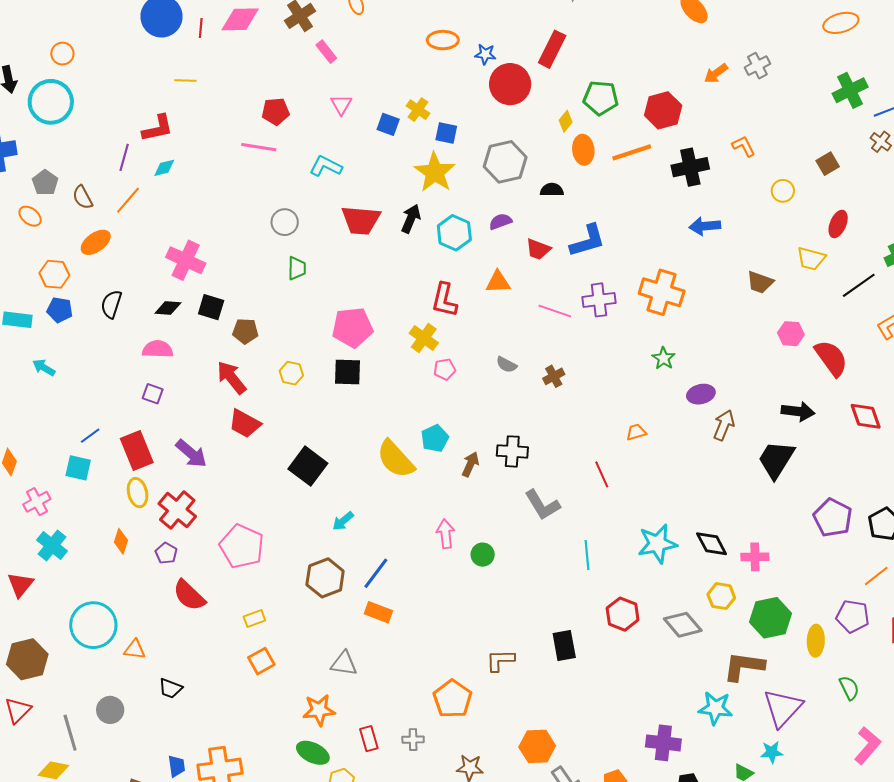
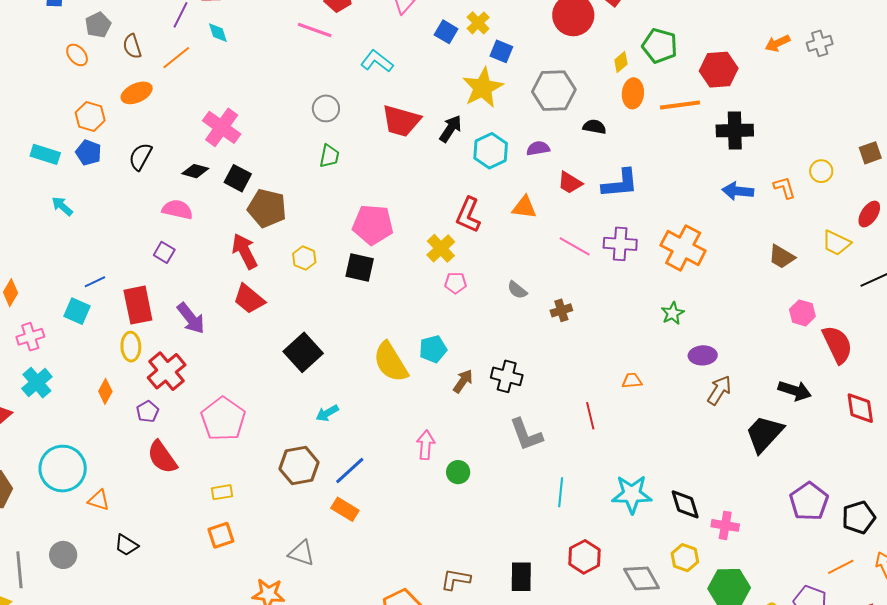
orange L-shape: (744, 146) -> (784, 188), moved
cyan diamond: (164, 168) -> (218, 33), turned 75
brown pentagon: (245, 331) -> (267, 208), size x1.5

